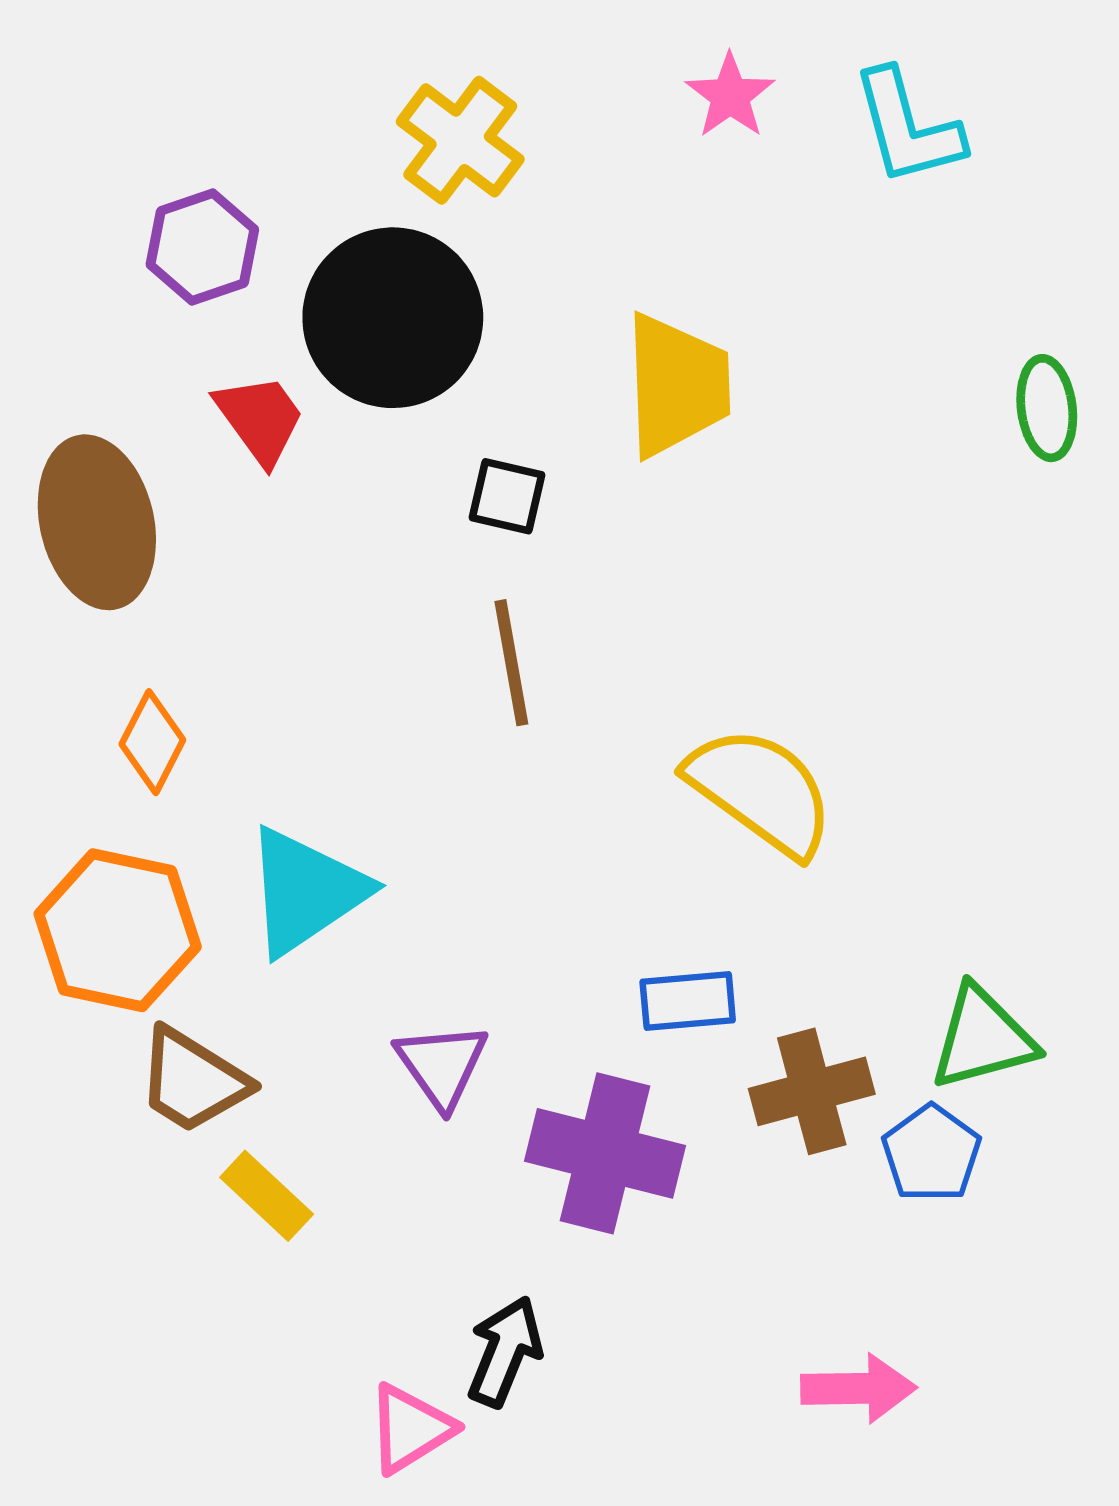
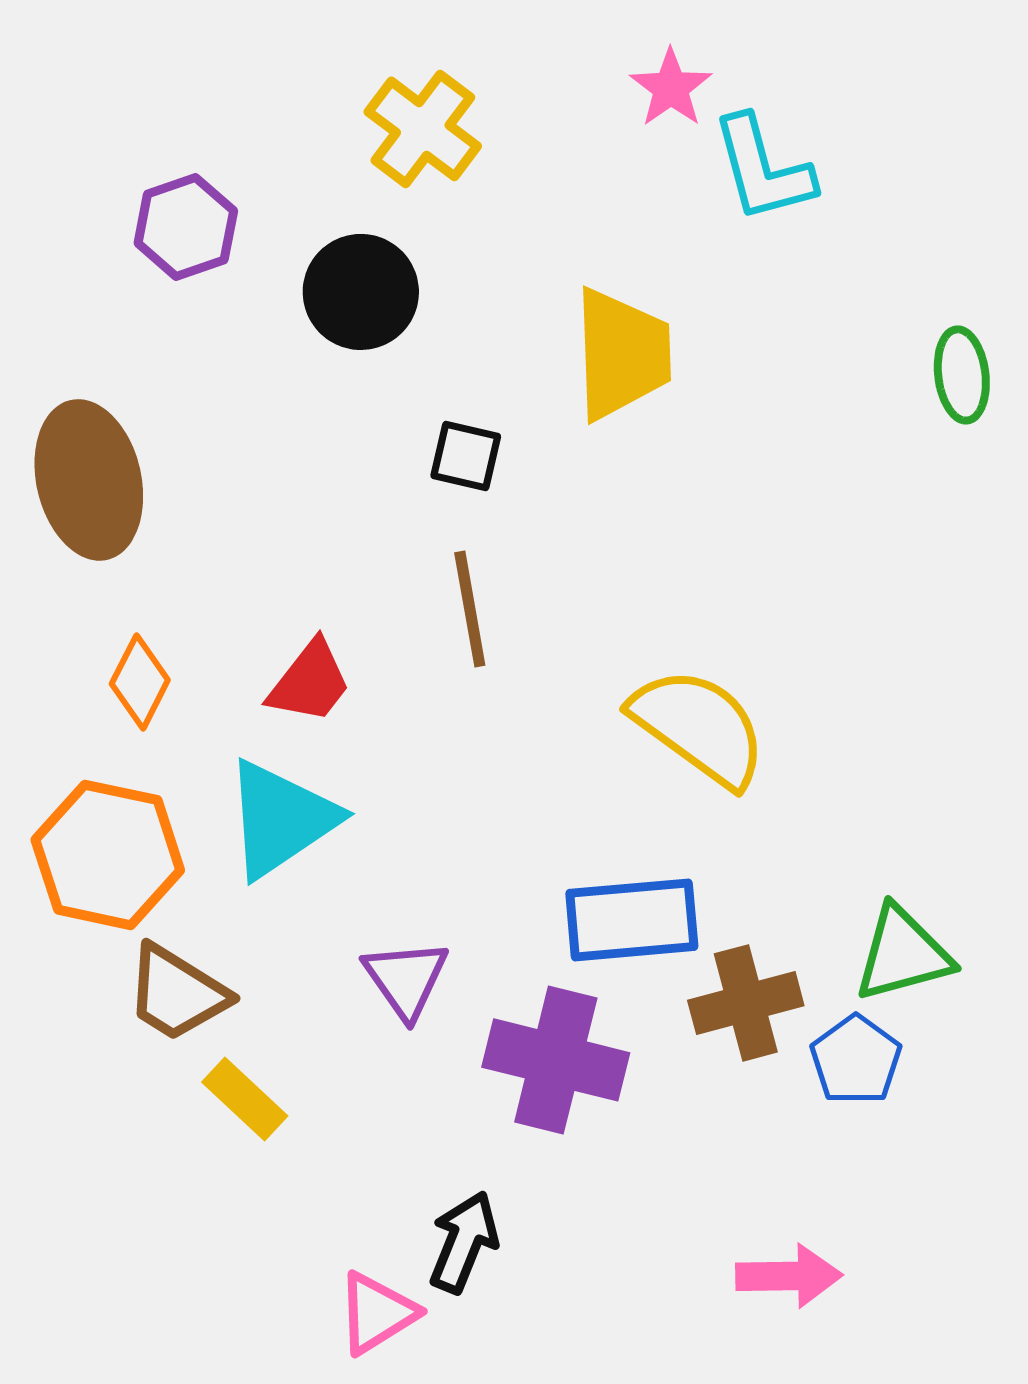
cyan L-shape: (907, 127) -> (763, 169), moved
black circle: (393, 318) -> (361, 292), size x0.7
red trapezoid: (260, 419) -> (310, 682), moved, turned 74
blue rectangle: (688, 1001) -> (632, 920), size x1.5

